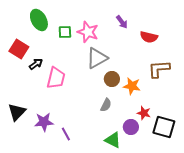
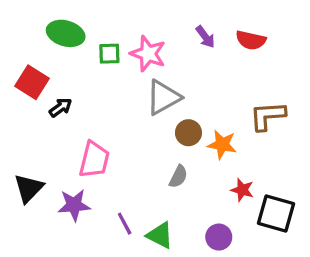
green ellipse: (39, 20) -> (66, 33), turned -45
red semicircle: (149, 37) -> (251, 40), moved
pink trapezoid: (56, 78) -> (94, 160), moved
purple circle: (131, 127) -> (219, 237), moved
purple line: (66, 134) -> (125, 224), moved
green triangle: (113, 140) -> (160, 235), moved

